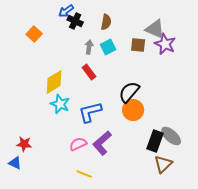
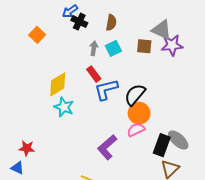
purple star: (165, 44) -> (172, 45), turned -30
blue L-shape: (90, 112) -> (106, 90), moved
pink semicircle: (78, 144) -> (136, 130), moved

